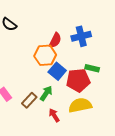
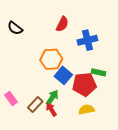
red semicircle: (55, 40) -> (62, 24), moved
yellow semicircle: (80, 105) -> (86, 110), size x0.7
red arrow: (54, 115) -> (51, 110), moved

